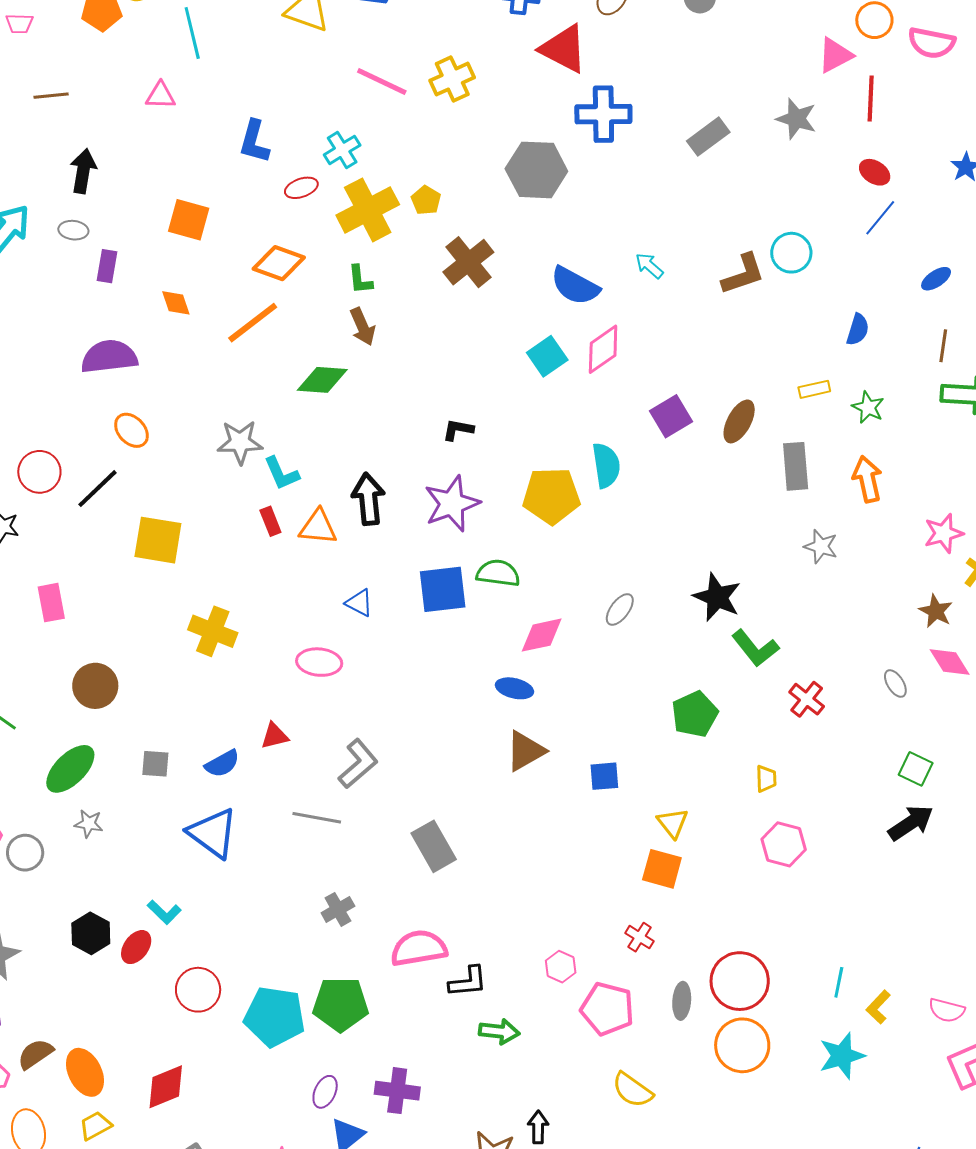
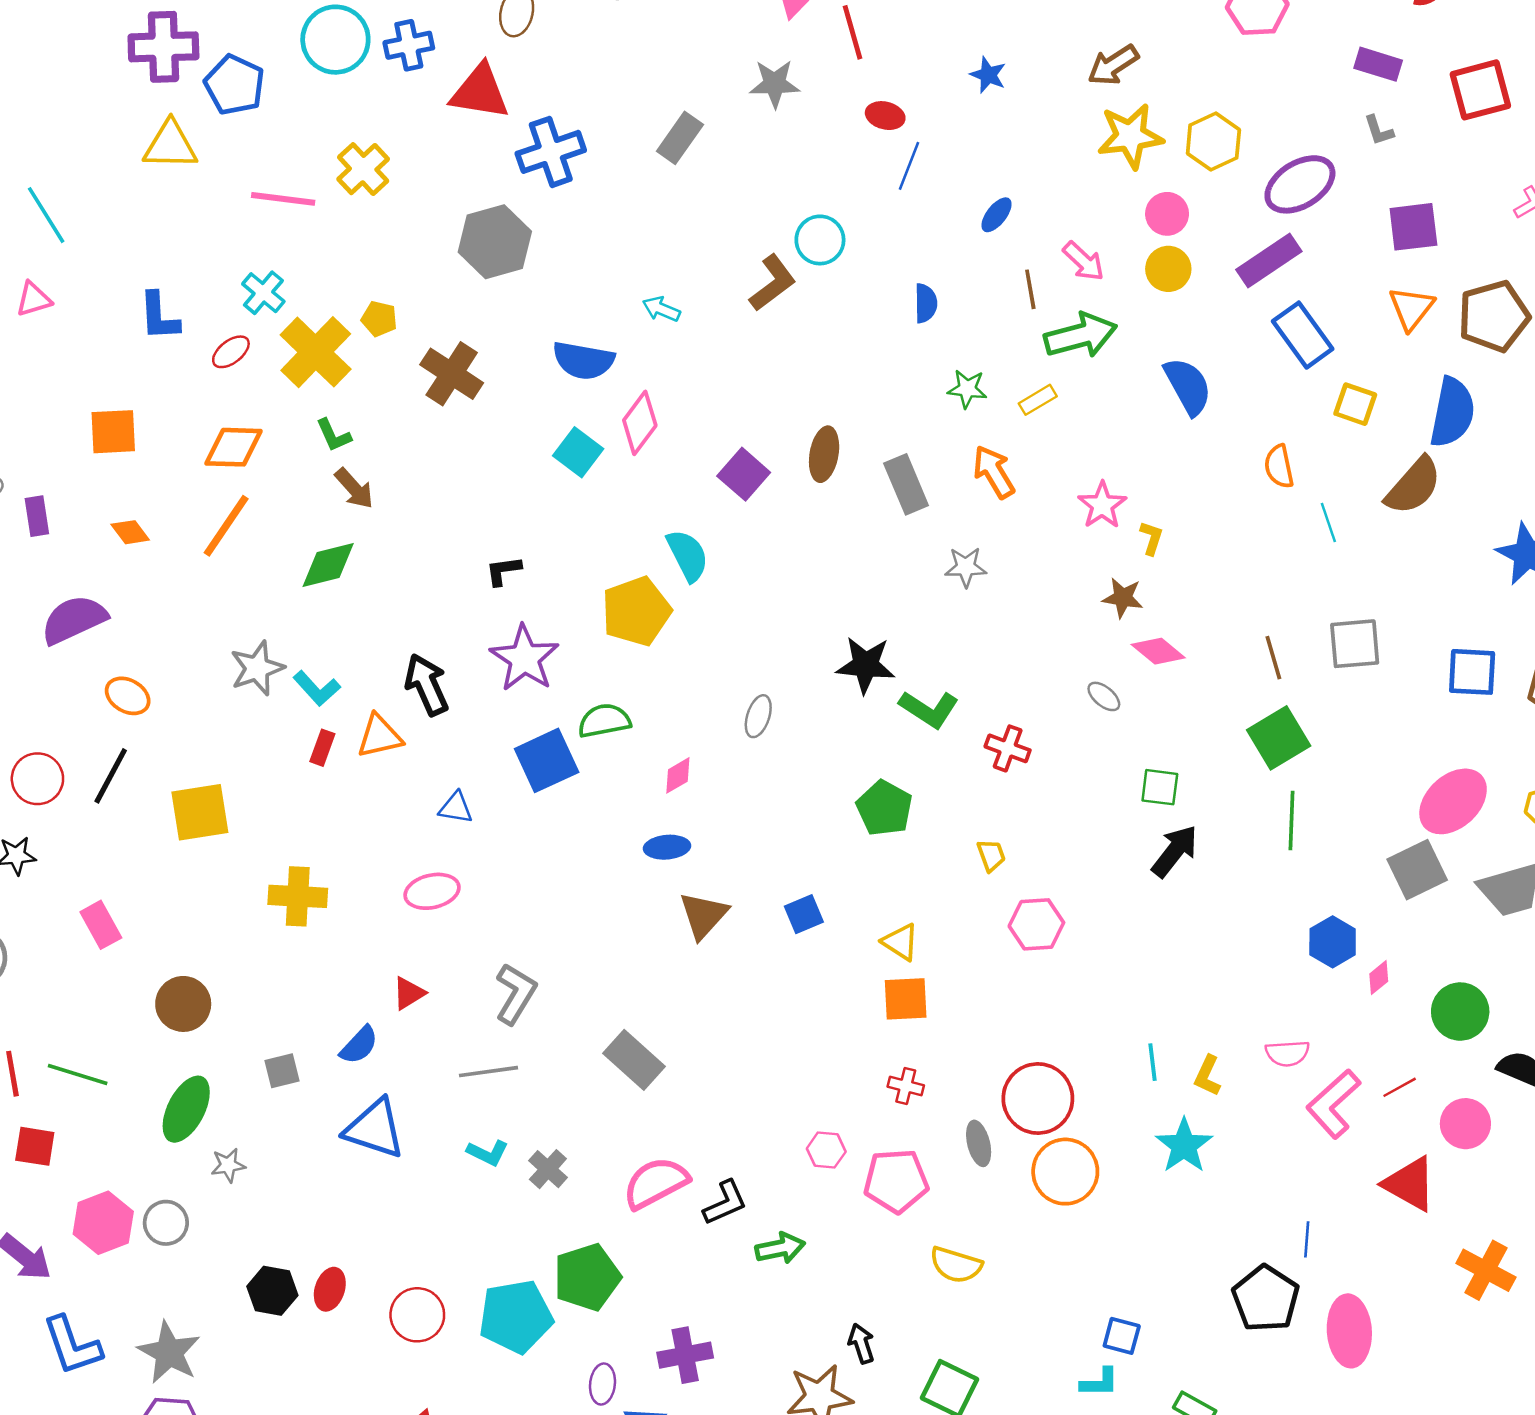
yellow rectangle: (814, 389) -> (1038, 400), moved
red rectangle: (270, 521) -> (322, 748), turned 60
pink diamond: (542, 635) -> (678, 775), size x0.7
cyan L-shape: (164, 912) -> (488, 1153), moved

